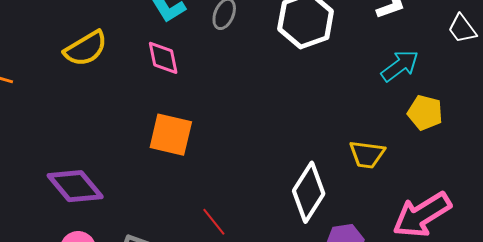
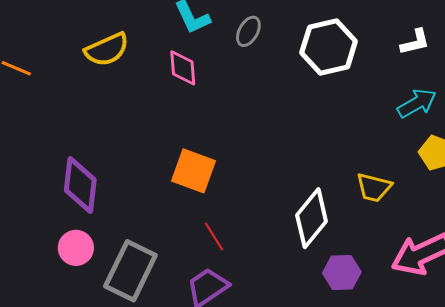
orange square: (171, 135) -> (194, 171), moved
purple diamond: (75, 186) -> (80, 185), turned 40

